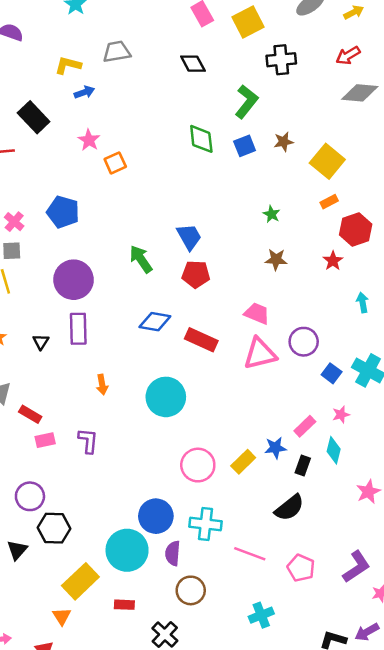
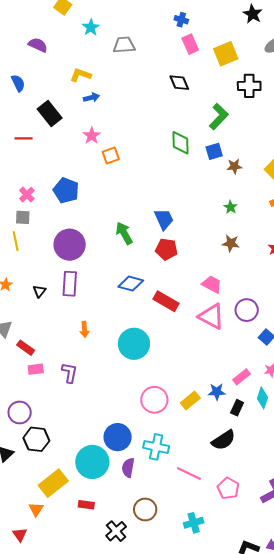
gray trapezoid: (117, 52) -> (124, 45), moved
brown star: (284, 142) -> (234, 166), moved
pink triangle: (260, 354) -> (211, 316), turned 36
brown circle: (191, 590) -> (145, 509), moved

